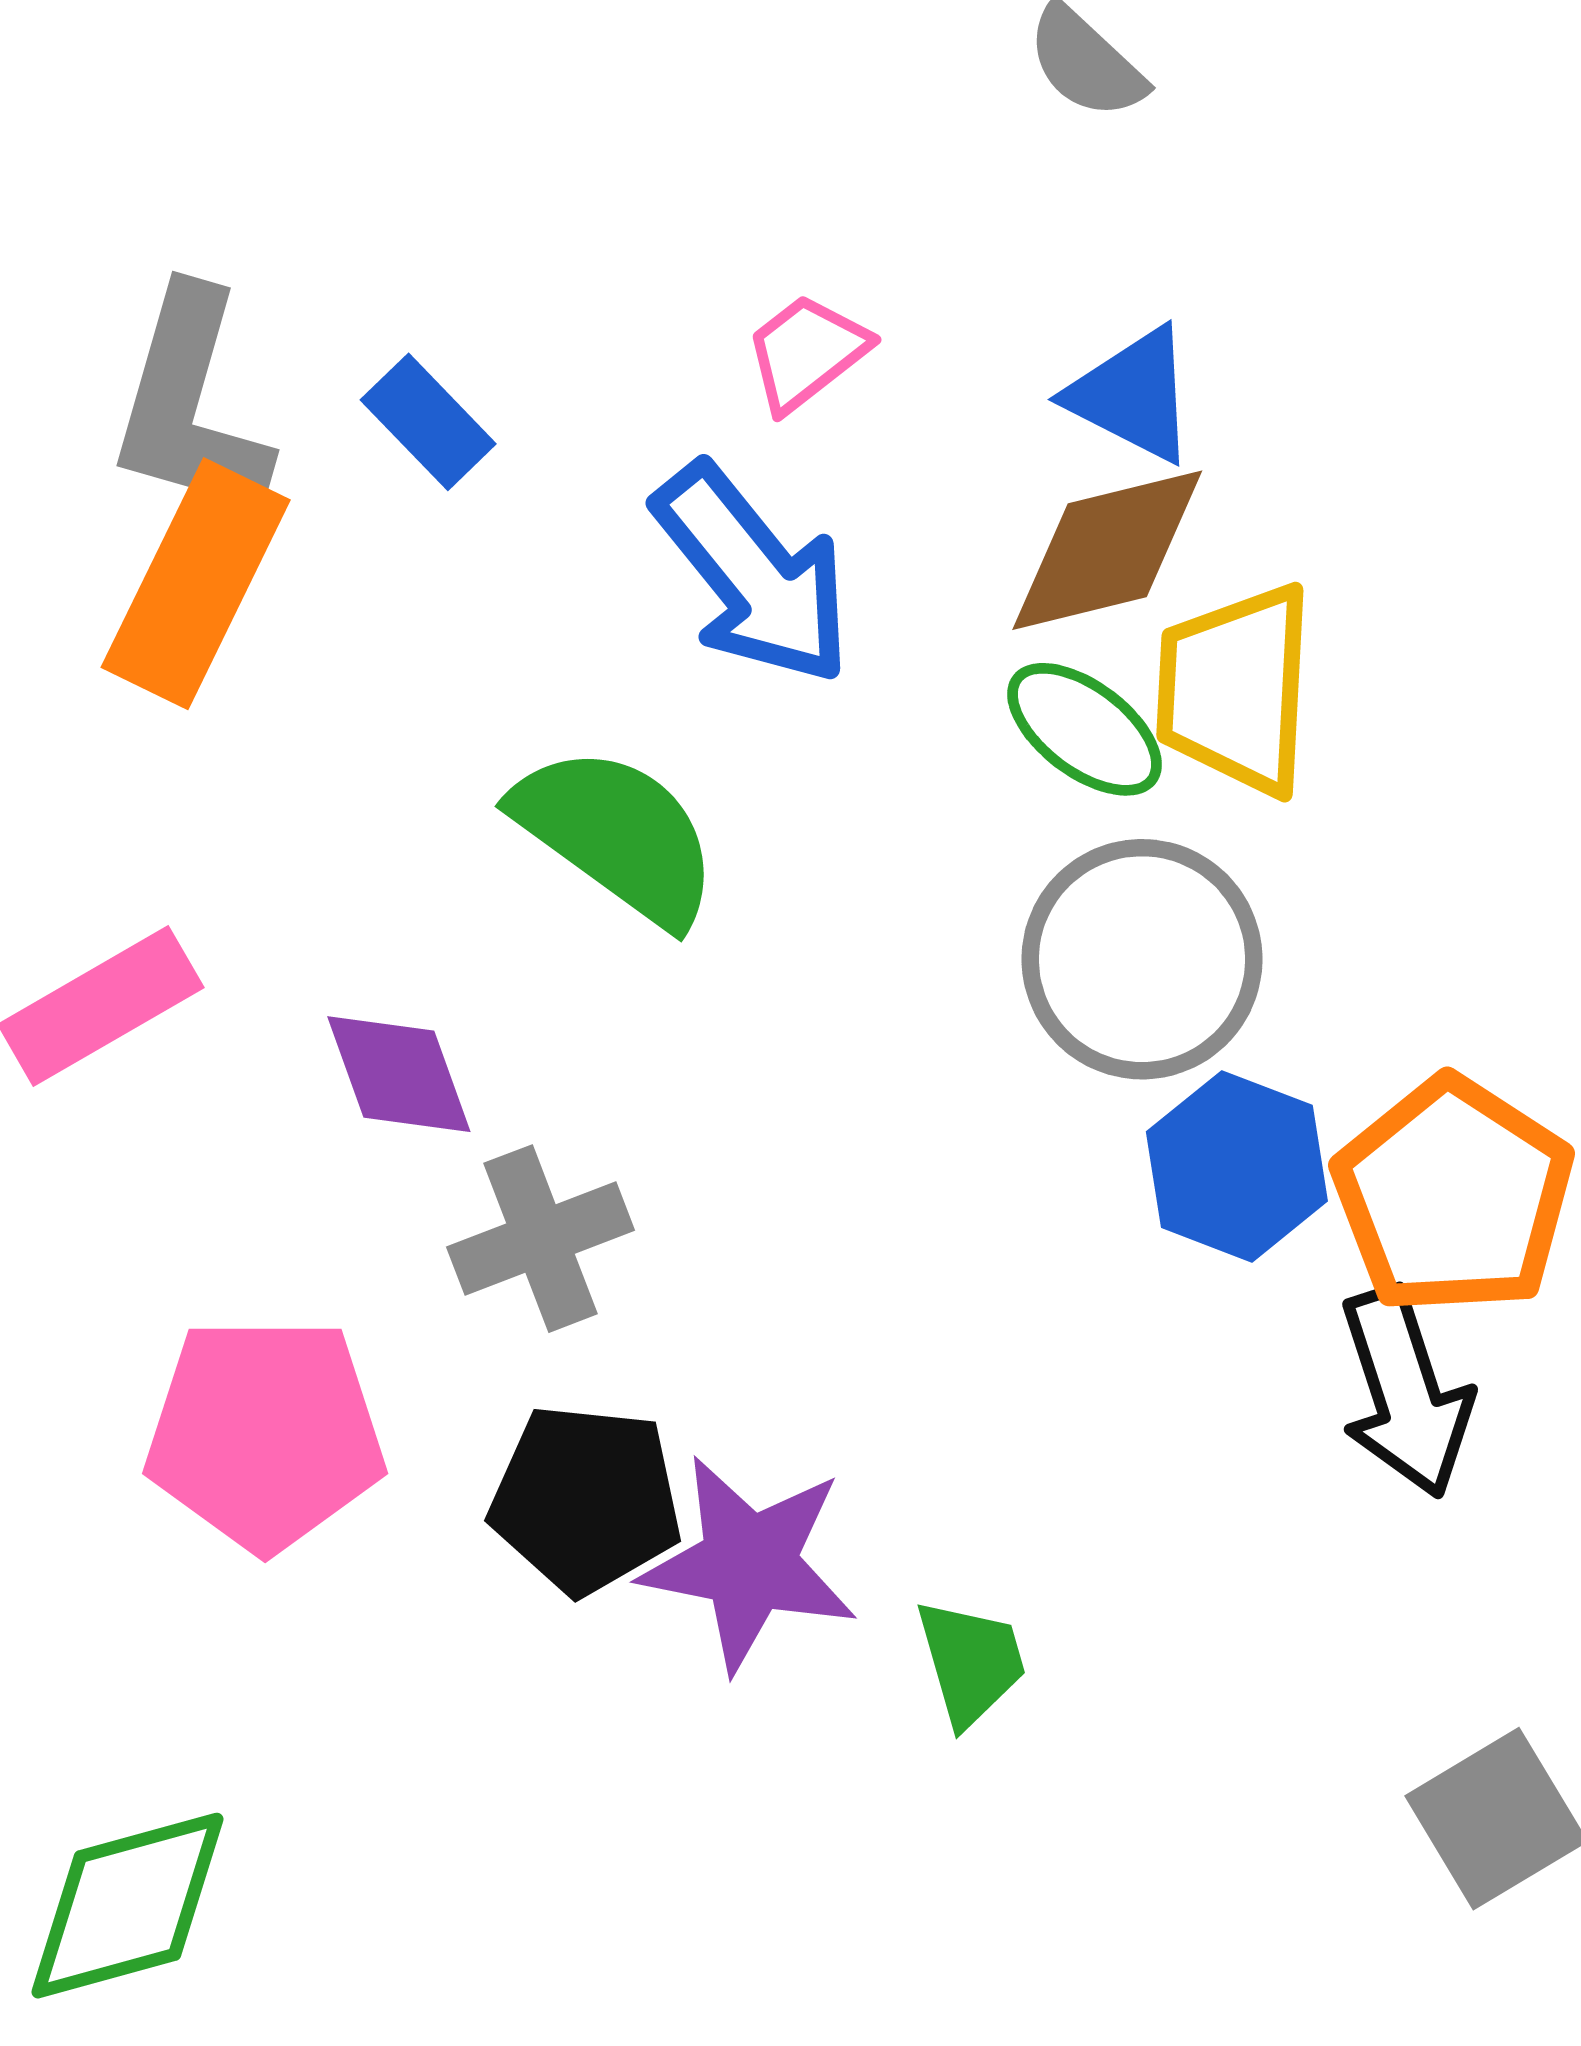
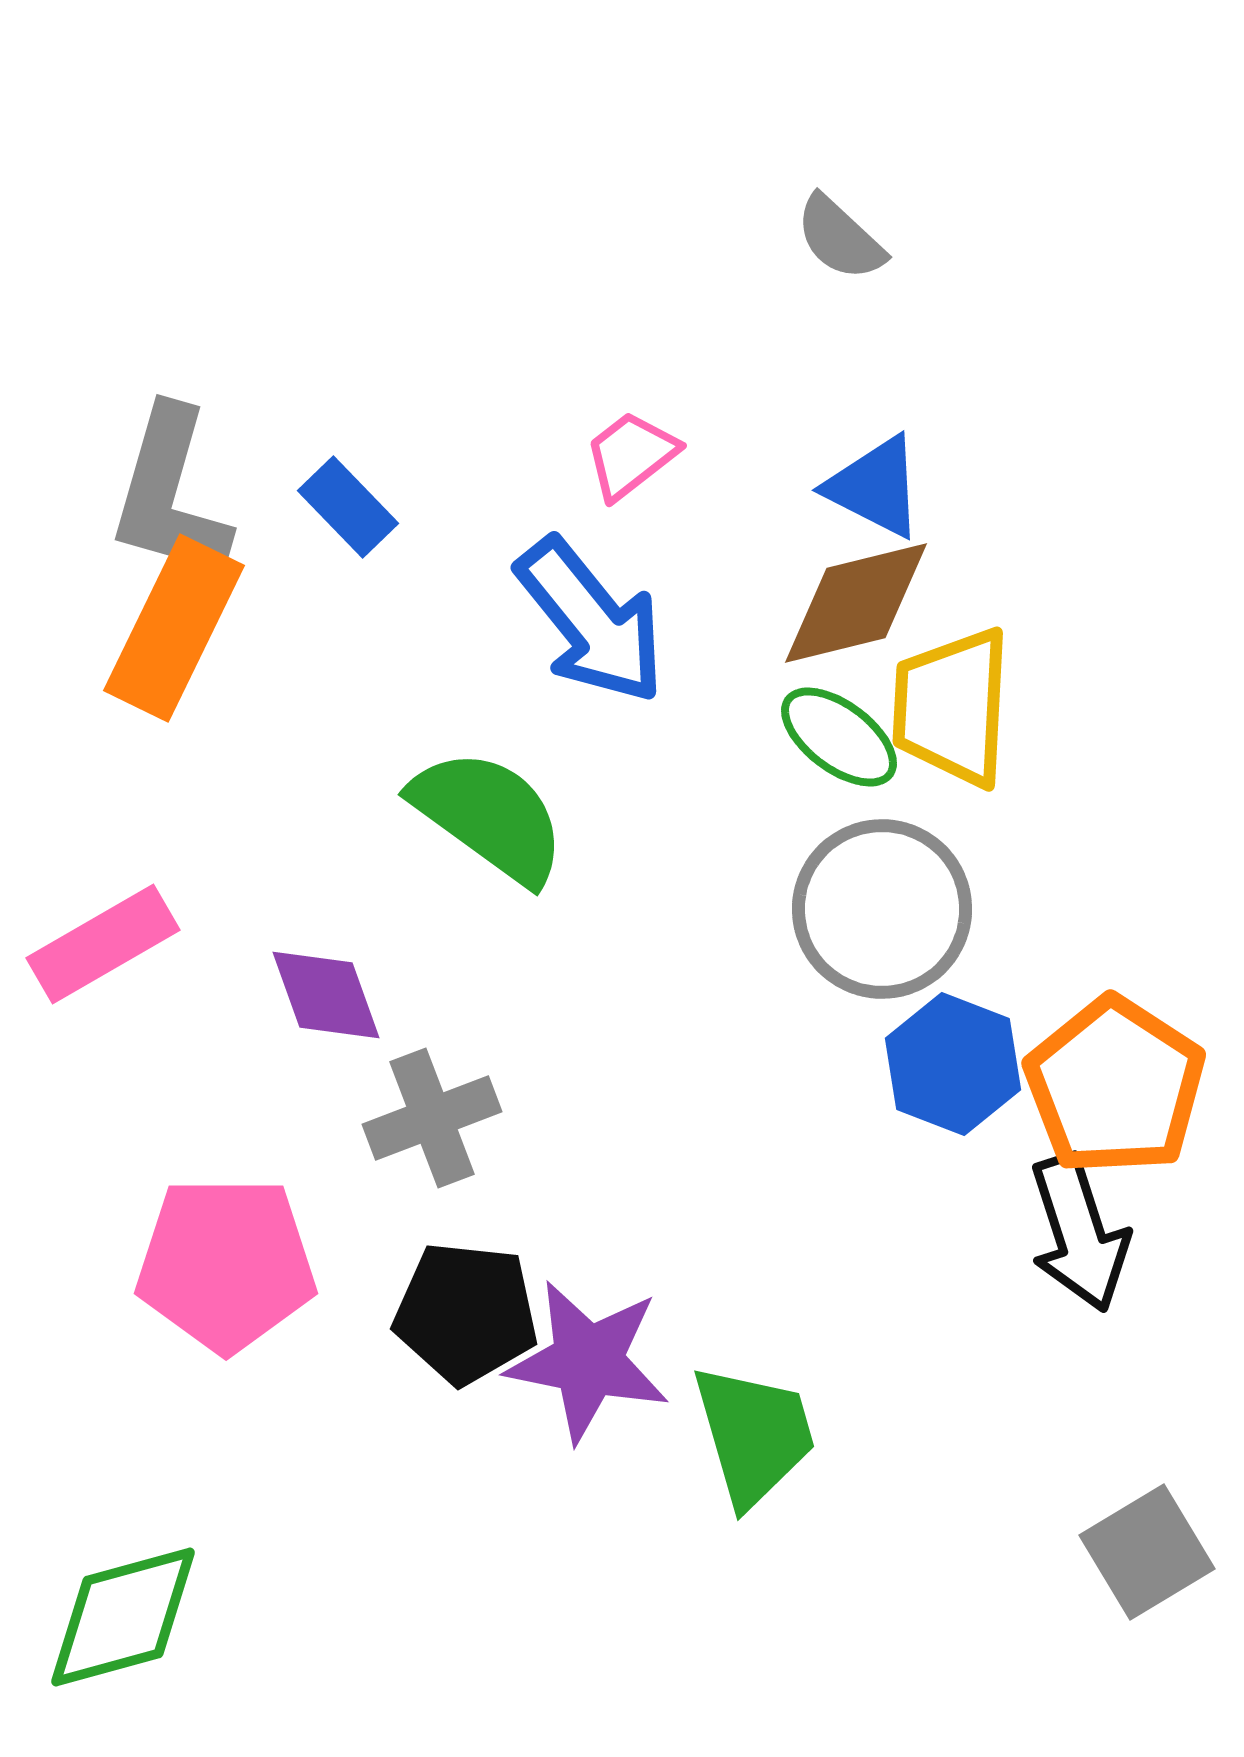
green trapezoid: (971, 1662) -> (754, 1435), size x1.5

